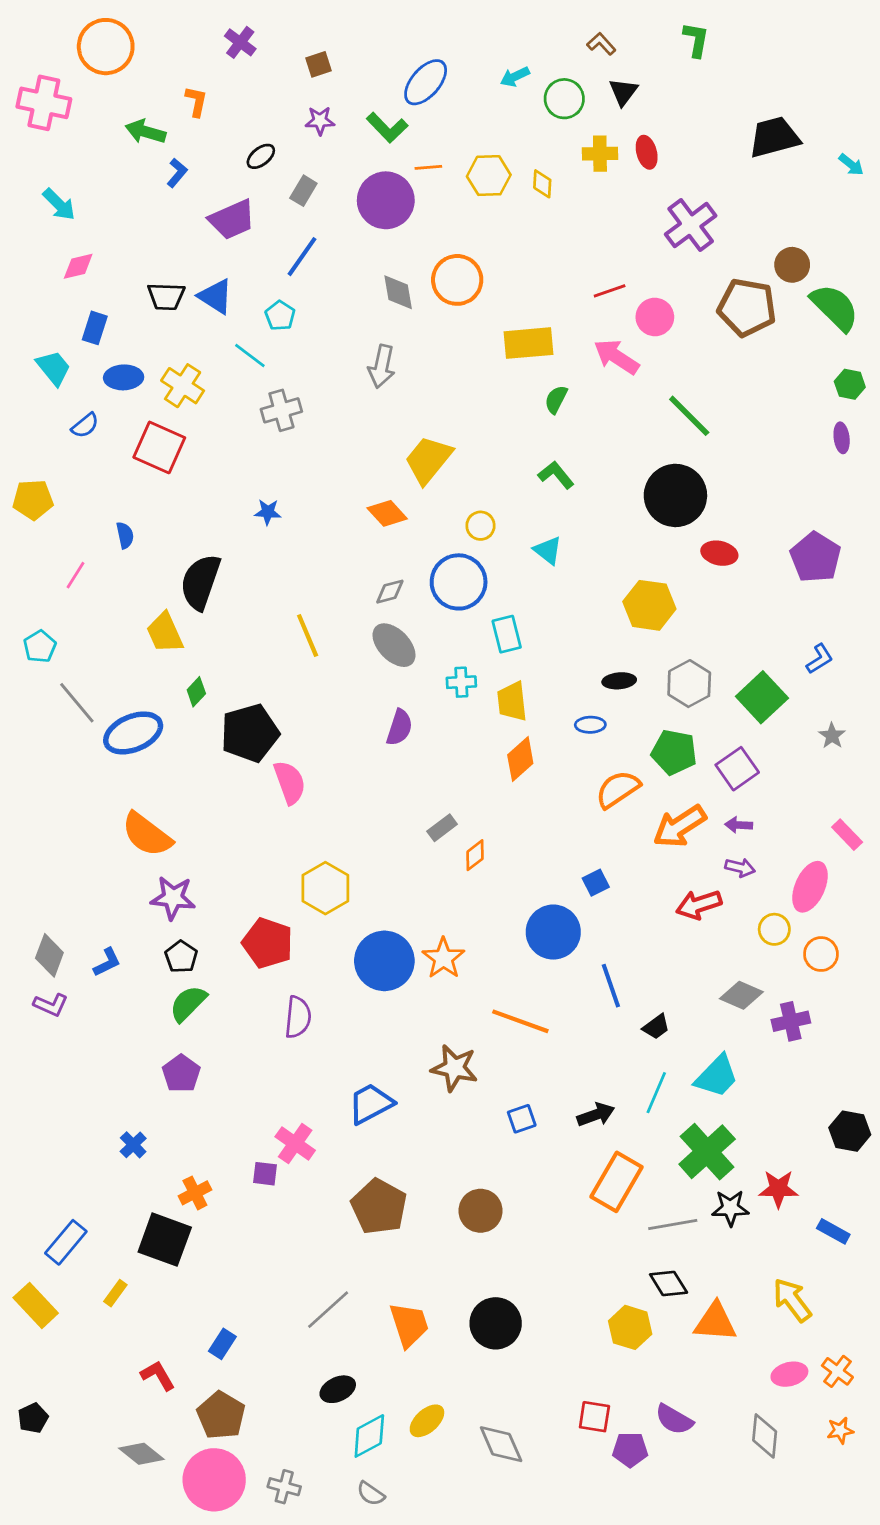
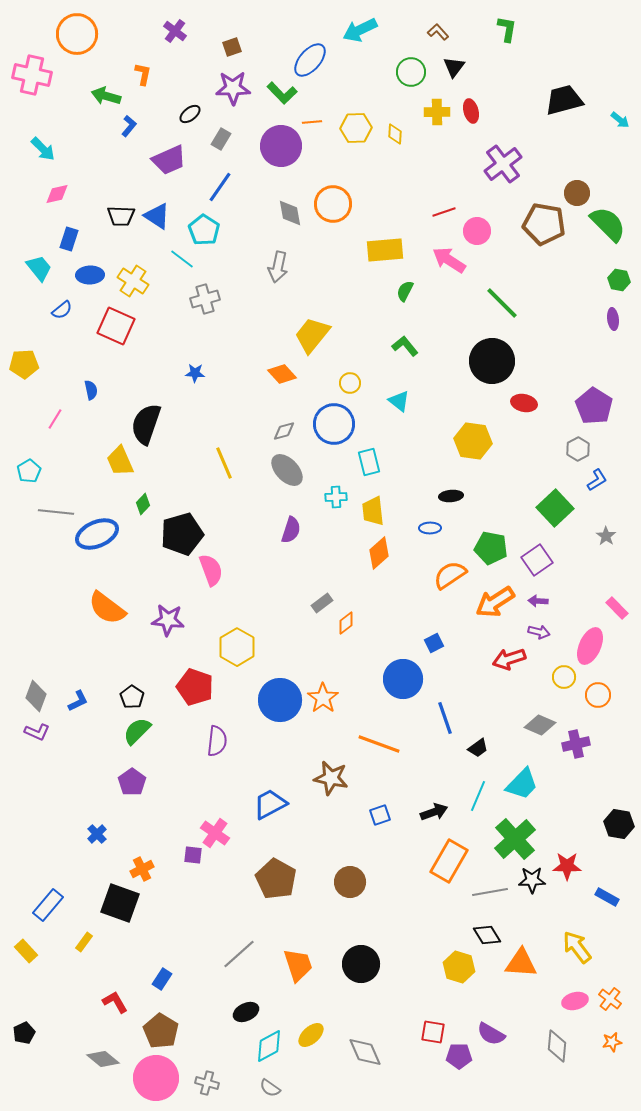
cyan arrow: (515, 77) -> (360, 30), moved, size x1.6
purple star: (320, 121) -> (233, 88), size x1.6
cyan pentagon: (280, 316) -> (204, 230), size x1.4
gray hexagon: (689, 684) -> (578, 449), moved, size x0.7
gray line: (77, 703) -> (56, 512), turned -44
purple star: (173, 898) -> (168, 620), moved
yellow rectangle: (36, 1305) -> (26, 951), size x0.7

